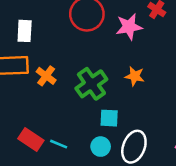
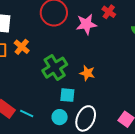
orange cross: (46, 76) -> (22, 47), moved
orange star: (135, 76) -> (87, 73), moved

